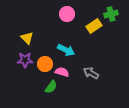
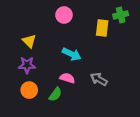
pink circle: (67, 14) -> (64, 15), moved
yellow rectangle: (94, 26) -> (102, 28), turned -49
orange circle: (45, 64) -> (29, 90), moved

